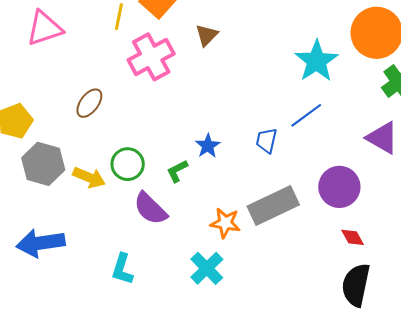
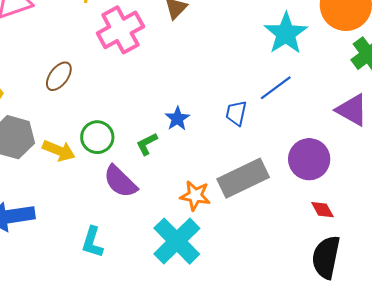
cyan cross: (207, 268) -> (177, 241), size x1.4

